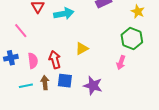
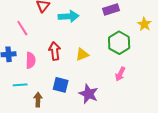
green hexagon: (132, 38) -> (119, 43), moved
red arrow: (55, 60) -> (55, 51), moved
brown arrow: (45, 83) -> (38, 100), moved

